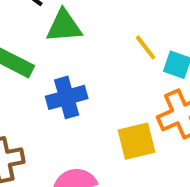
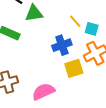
blue cross: (67, 97) -> (62, 45), moved

